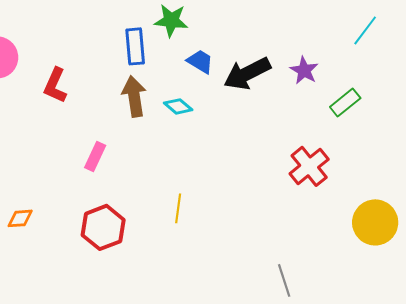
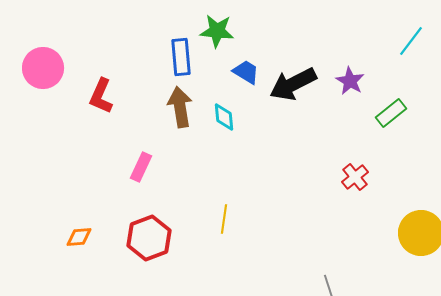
cyan diamond: (178, 106) -> (224, 117), turned 44
red cross: (309, 166) -> (355, 177), size x0.7
orange diamond: (20, 218) -> (79, 237), moved

